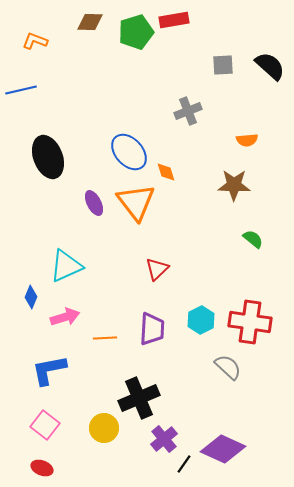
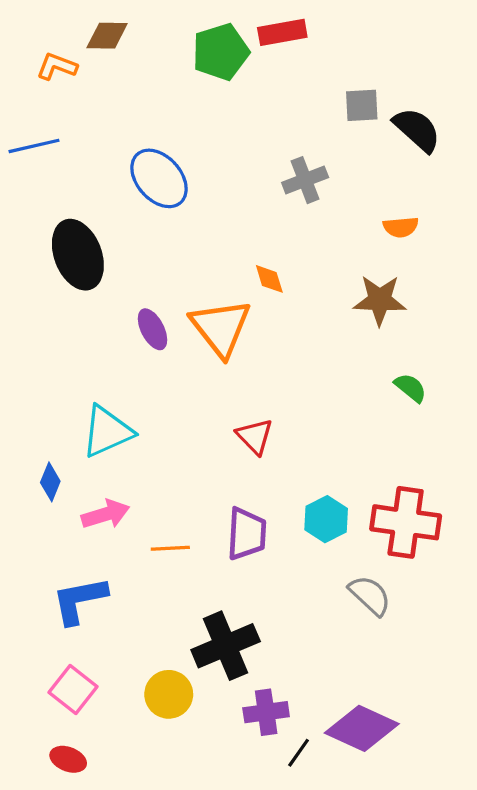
brown diamond: (90, 22) -> (107, 36), moved
black semicircle: (270, 66) -> (417, 130), moved
blue ellipse: (129, 152) -> (159, 178), moved
red triangle: (157, 269) -> (255, 436), turned -30
purple cross: (164, 439) -> (266, 712), turned 32

